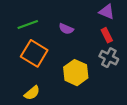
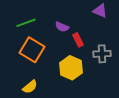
red rectangle: (107, 35) -> (78, 40), moved
gray cross: (109, 58) -> (102, 54), turned -30

